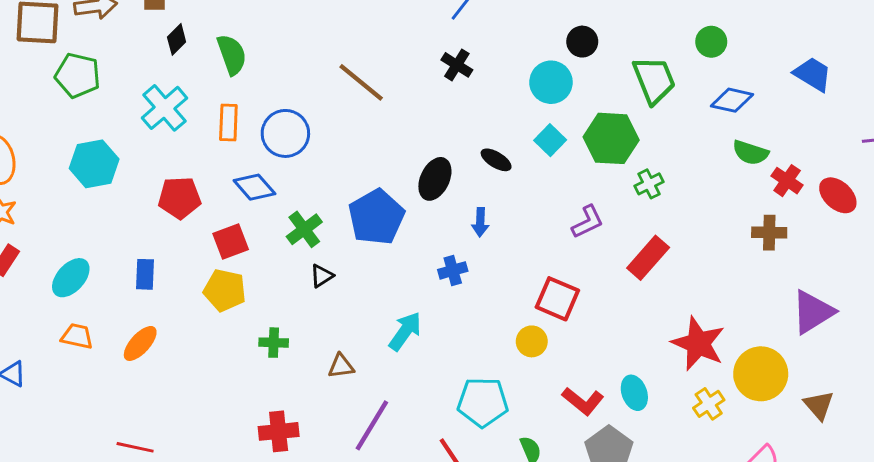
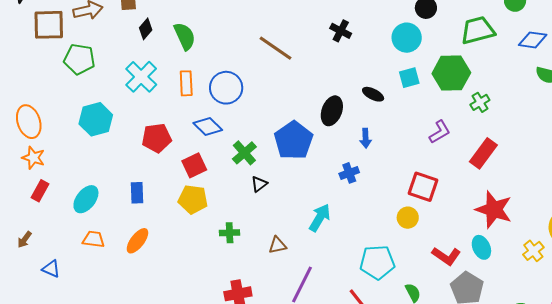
green trapezoid: (654, 80) -> (478, 30), turned -78
cyan square: (550, 140) -> (409, 78), turned 35
red star: (698, 344) -> (494, 209), moved

